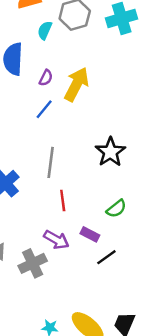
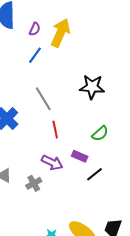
black star: (110, 152) -> (92, 87), turned -30
gray line: (51, 162) -> (43, 99), turned -35
gray cross: (33, 263) -> (34, 183), size x0.7

